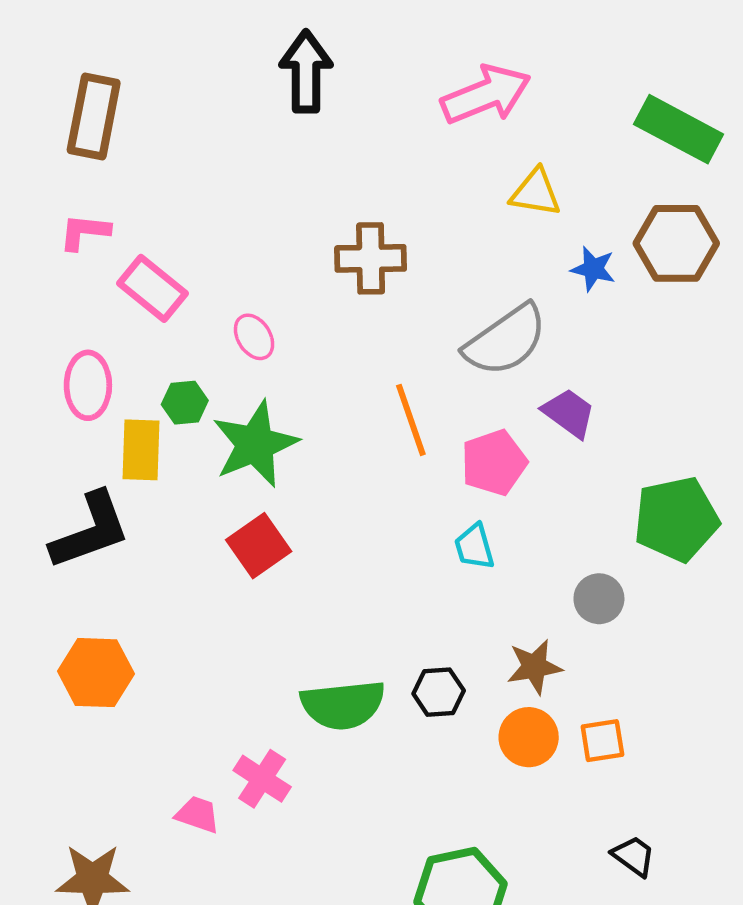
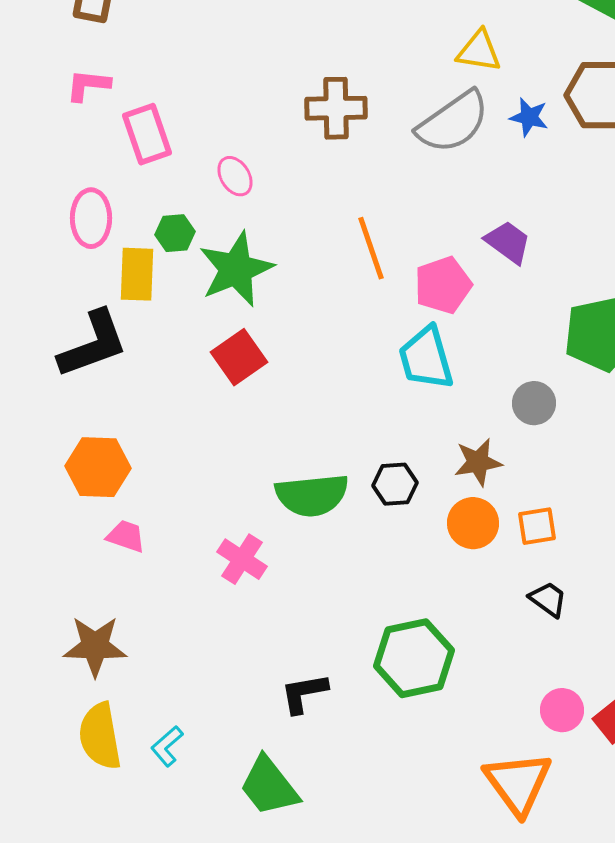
pink rectangle: (153, 288) -> (147, 134), turned 32
gray semicircle: (506, 340) -> (453, 122), moved
cyan trapezoid: (474, 547) -> (426, 358), size x1.6
pink trapezoid: (198, 814) -> (126, 536), moved
black trapezoid: (634, 856) -> (548, 599), moved

